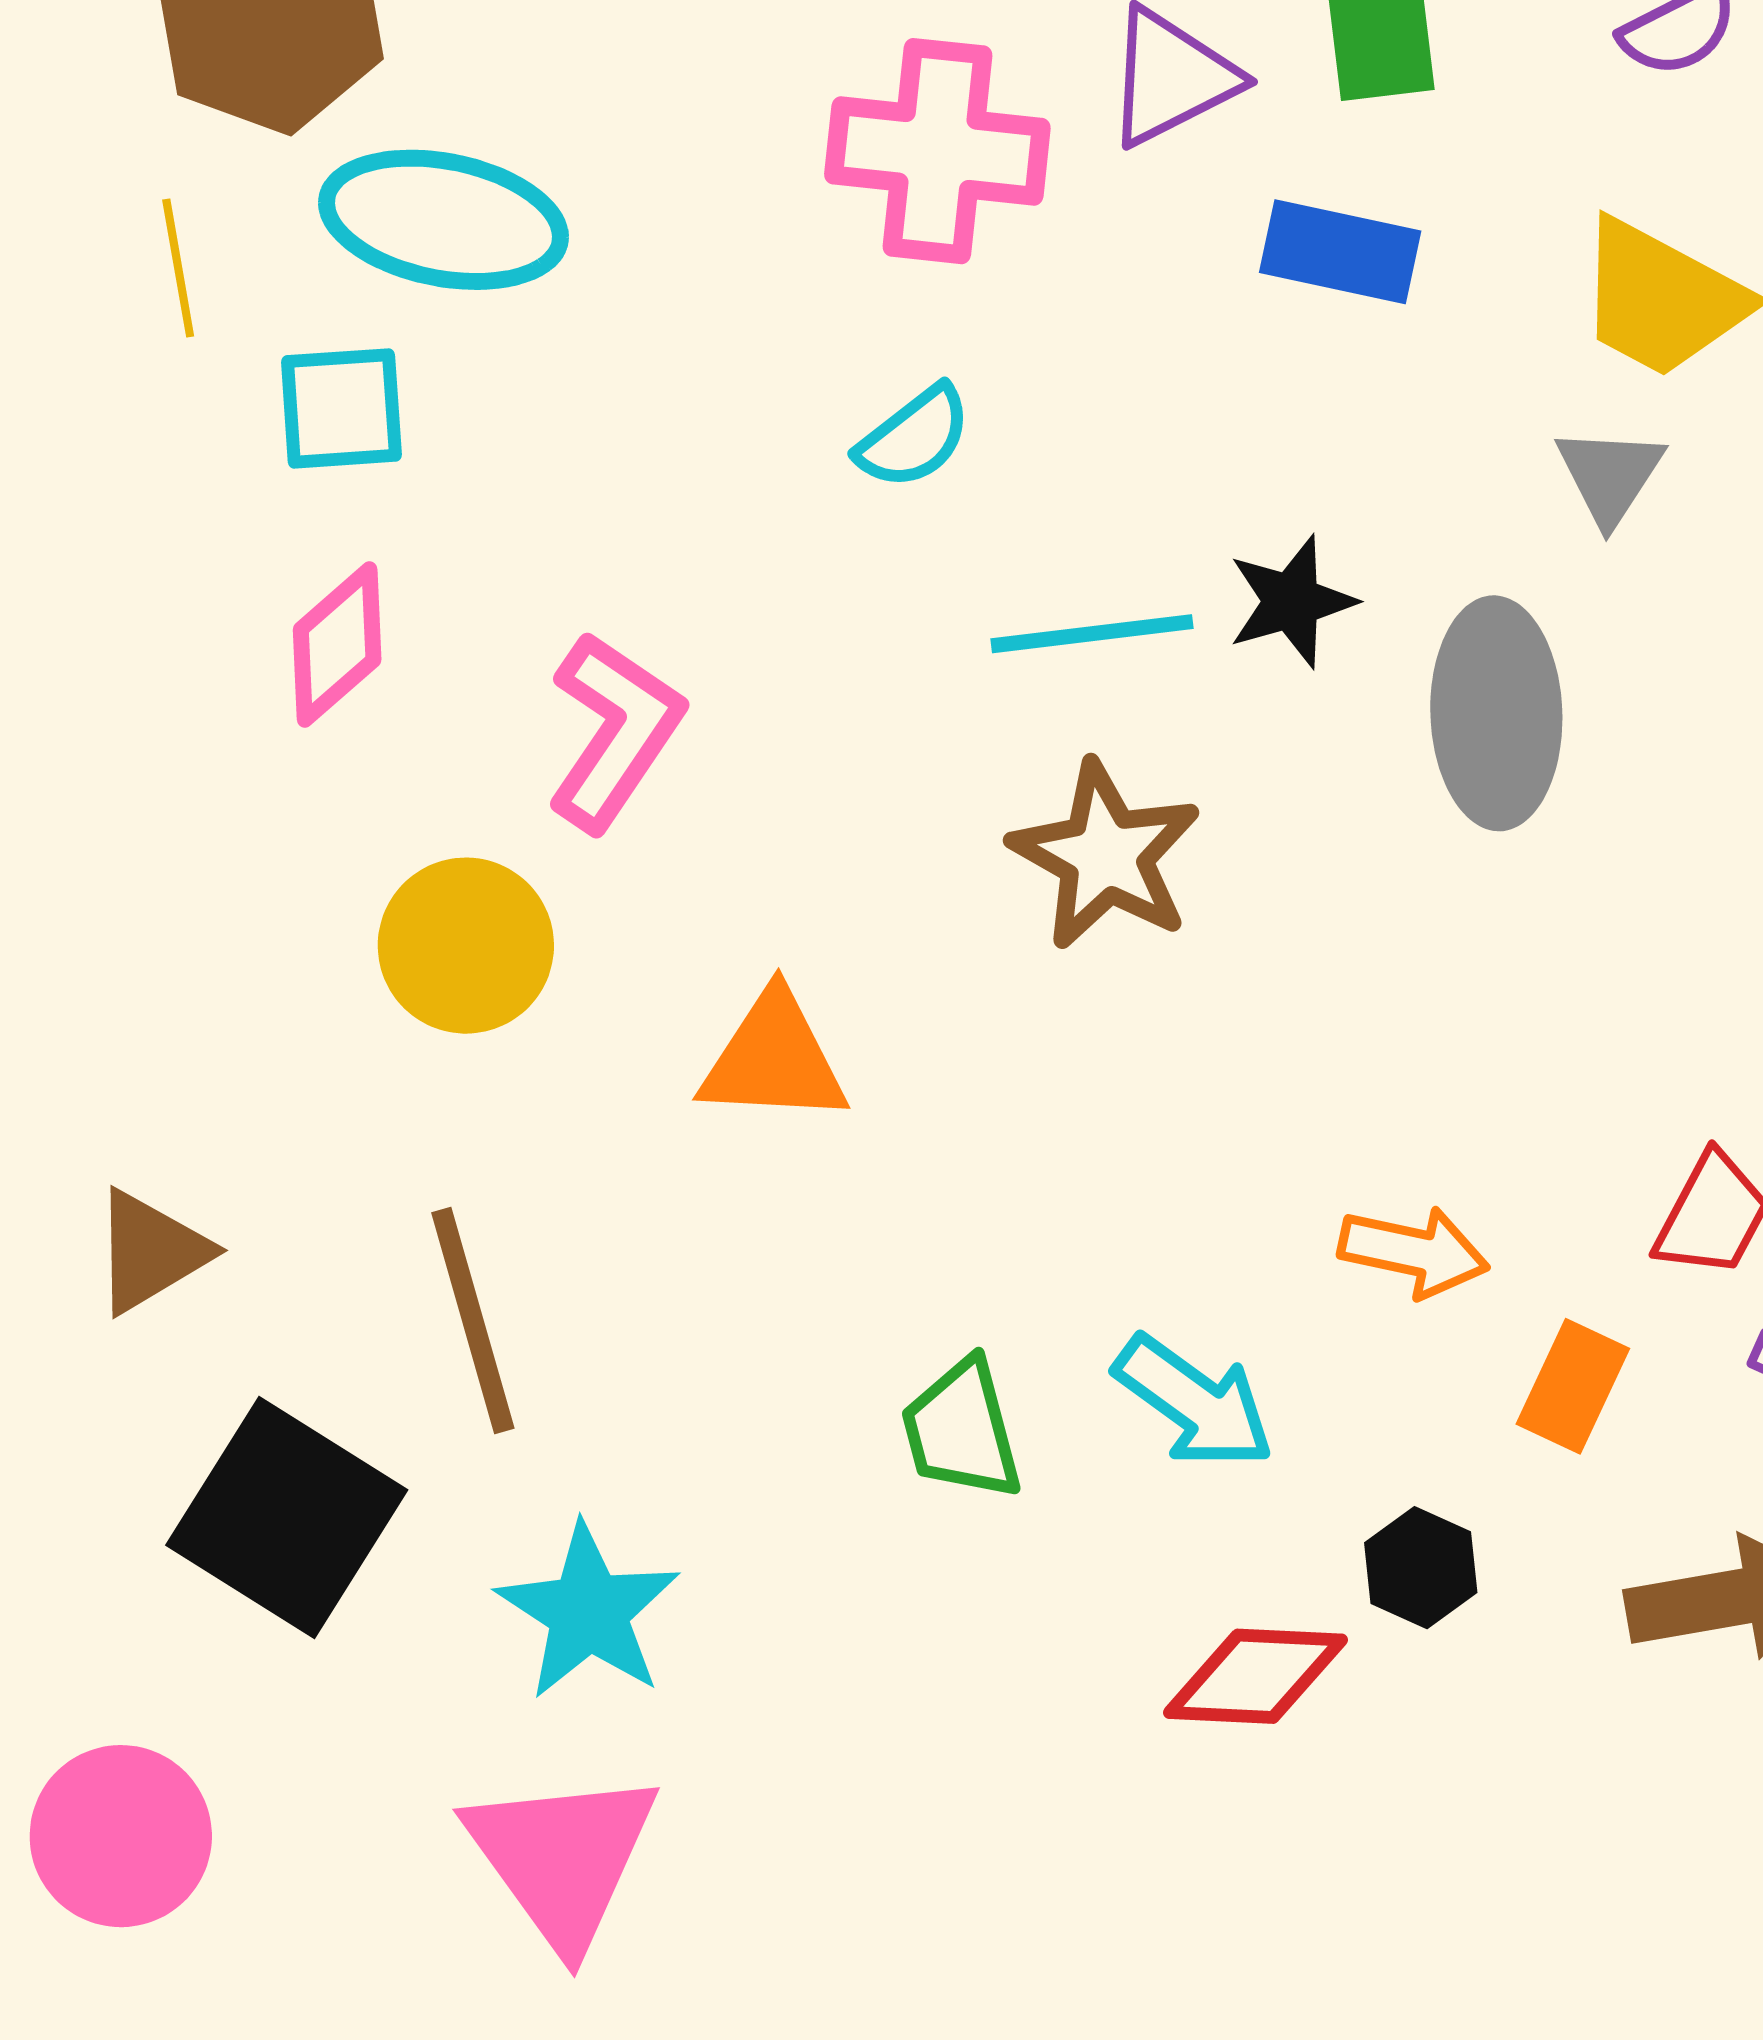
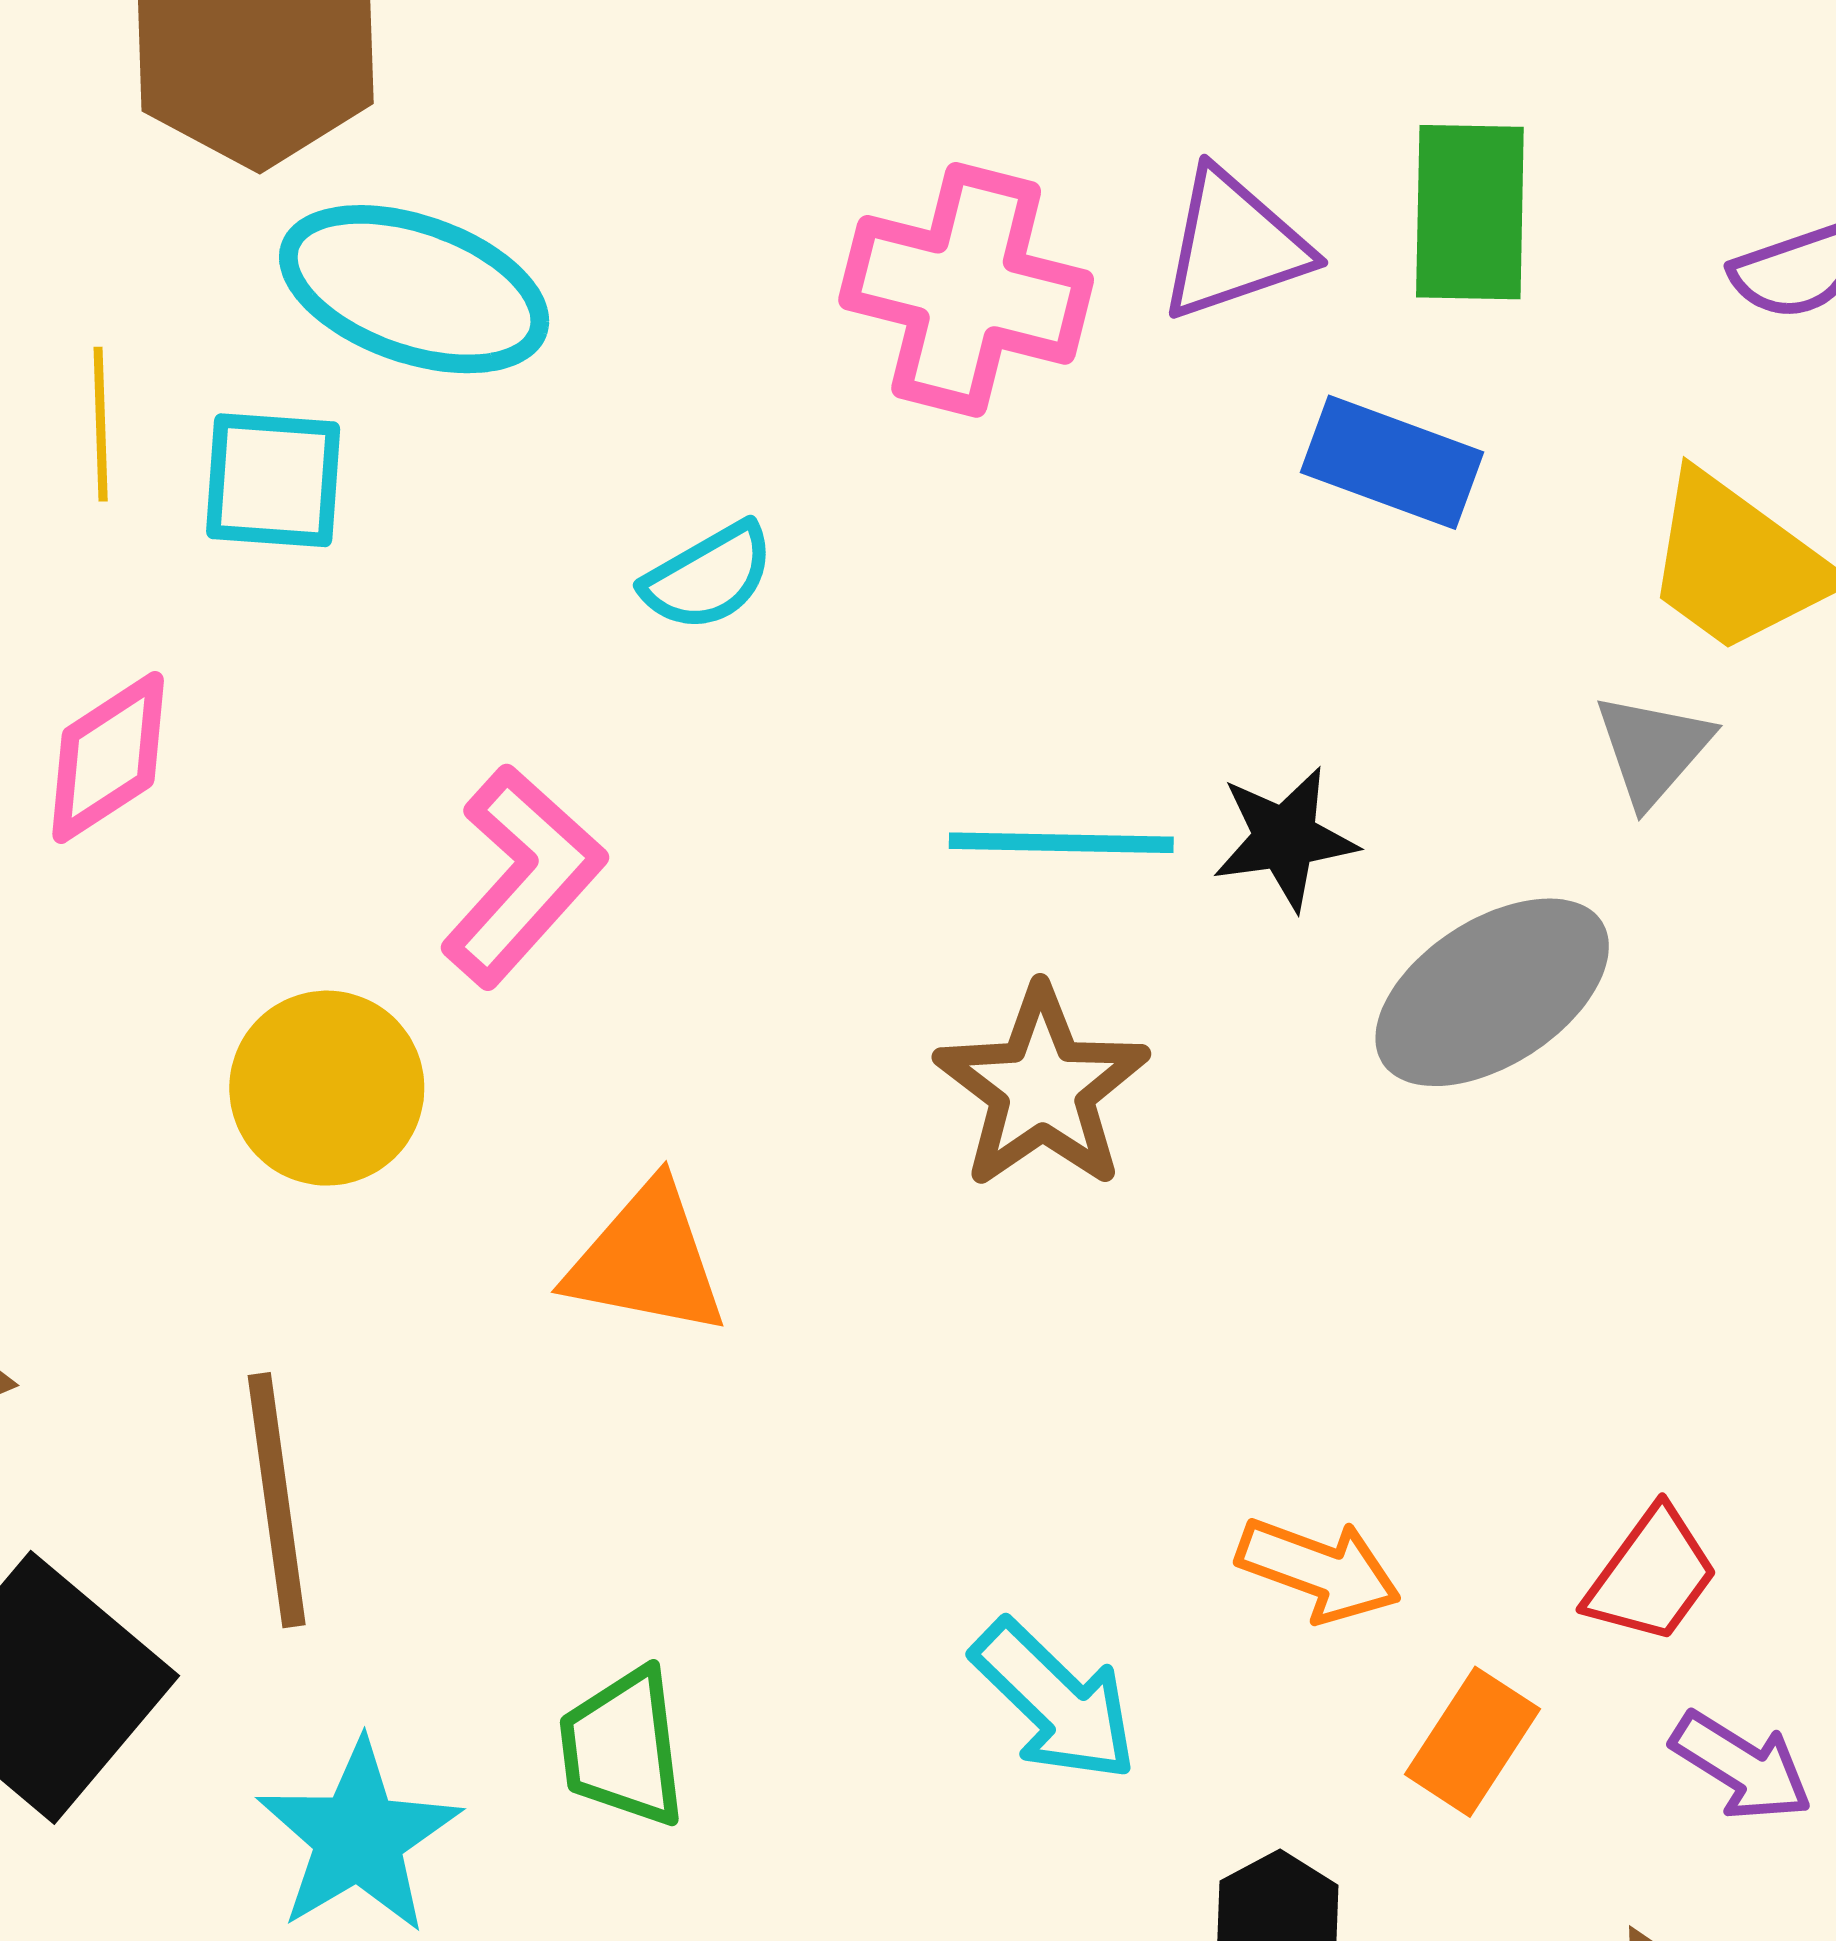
yellow line: (178, 268) -> (101, 424), moved
cyan semicircle: (914, 437) -> (708, 577), moved
pink diamond: (337, 645) -> (108, 757), moved
gray ellipse: (1496, 713) -> (1492, 992), turned 51
green trapezoid: (962, 1430) -> (623, 1747), moved

